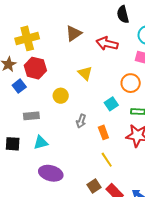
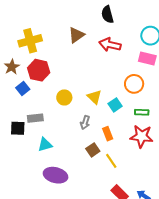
black semicircle: (123, 14) -> (107, 15), moved
yellow triangle: (85, 73) -> (94, 97), moved
black square: (13, 144) -> (18, 128), moved
brown square: (94, 186) -> (93, 150), moved

